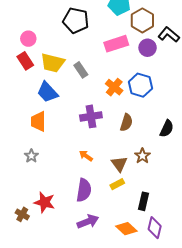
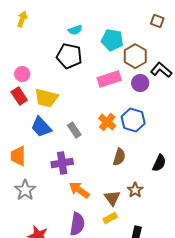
gray rectangle: (81, 70) -> (74, 130), moved
purple cross: (91, 116) -> (62, 163), moved
orange trapezoid: (38, 121) -> (18, 156), moved
gray star: (31, 156) -> (25, 190), size x1.5
orange arrow: (86, 156) -> (79, 190), size x1.5

